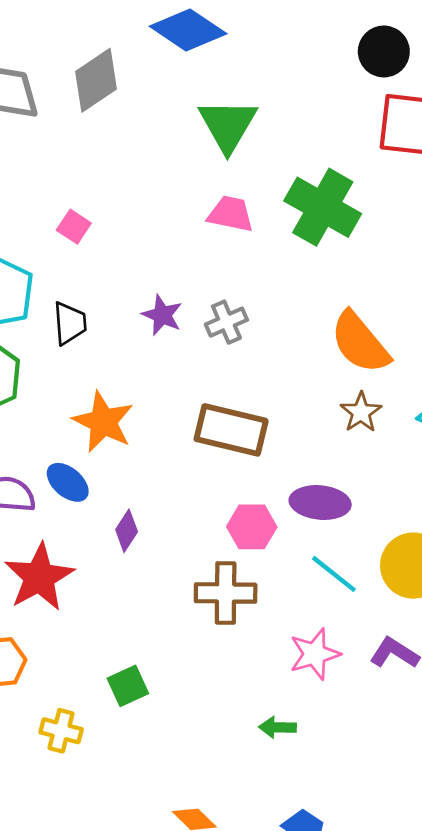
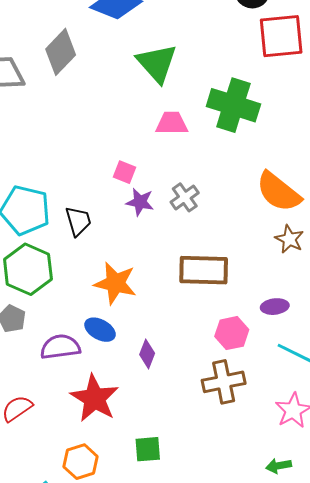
pink square: (74, 227) -> (124, 172), moved
purple ellipse: (320, 503) -> (275, 307), size x0.7
green square: (128, 686) -> (148, 449), moved, turned 32

